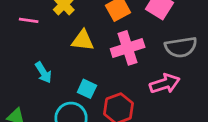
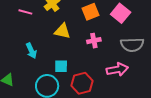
pink cross: (128, 48) -> (94, 41), size x0.6
cyan square: (87, 89) -> (61, 66), turned -32

